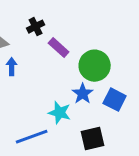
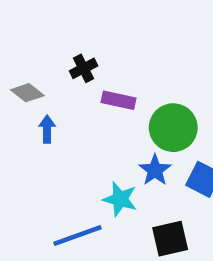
purple rectangle: (59, 48) -> (119, 100), turned -30

